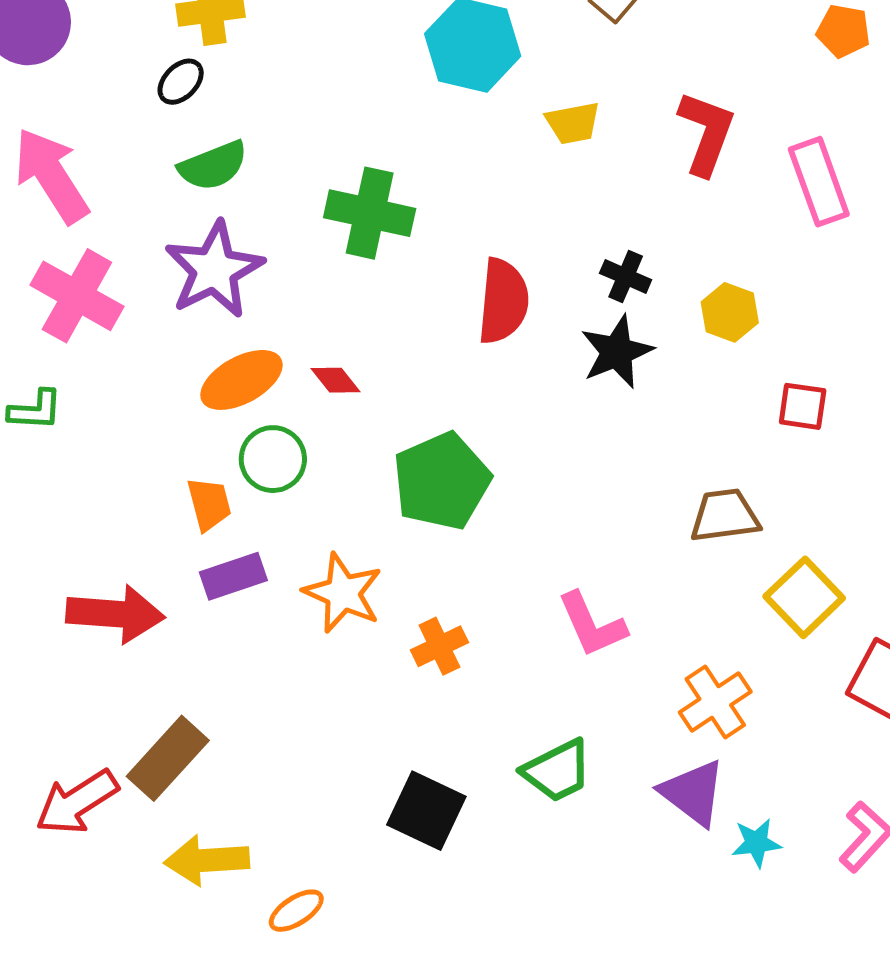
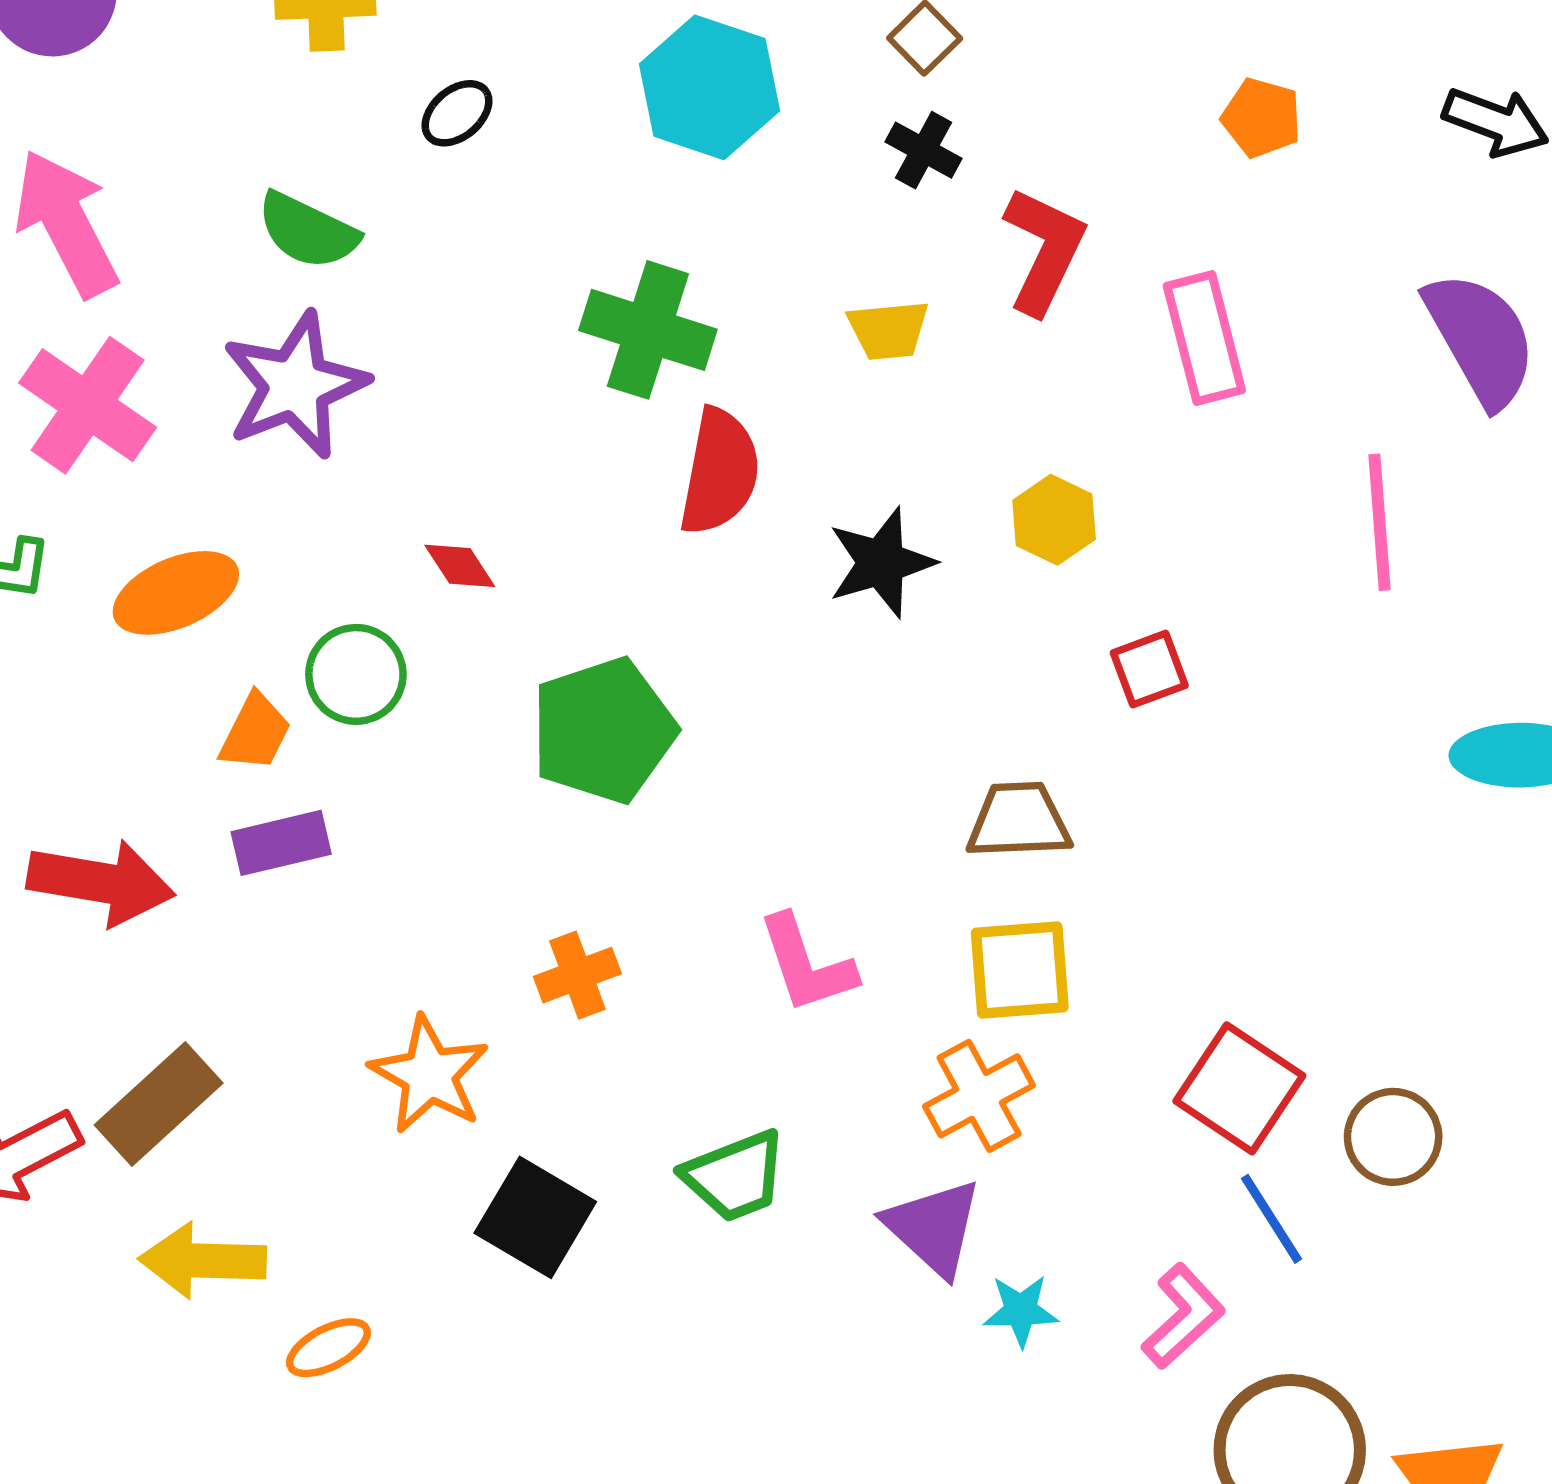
black ellipse: (181, 82) -> (457, 113), moved
yellow trapezoid: (573, 123) -> (888, 330), moved
green semicircle: (213, 166) -> (308, 231), turned 42
green cross: (370, 213) -> (648, 330), moved
black cross: (626, 277) -> (924, 150), moved
orange ellipse: (241, 380) -> (176, 593), moved
red square: (803, 406) -> (1149, 669), turned -34
orange trapezoid: (209, 504) -> (255, 732), turned 36
orange star: (343, 593) -> (429, 1075), moved
yellow square: (804, 597) -> (1020, 970), moved, turned 34

